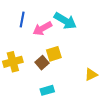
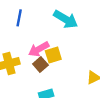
pink arrow: (42, 29) -> (39, 49), moved

